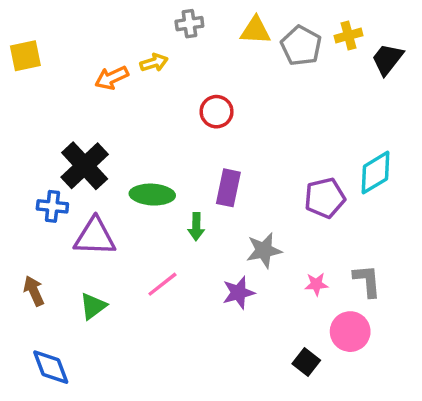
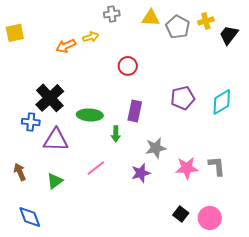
purple pentagon: (325, 198) -> (183, 98), moved
pink star: (316, 284) -> (187, 168), size x1.6
pink circle: (350, 332) -> (210, 218), moved

